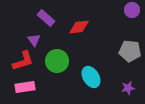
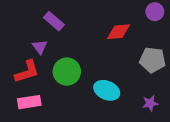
red diamond: (79, 27) -> (118, 32), moved
cyan ellipse: (91, 77) -> (107, 90), turned -35

